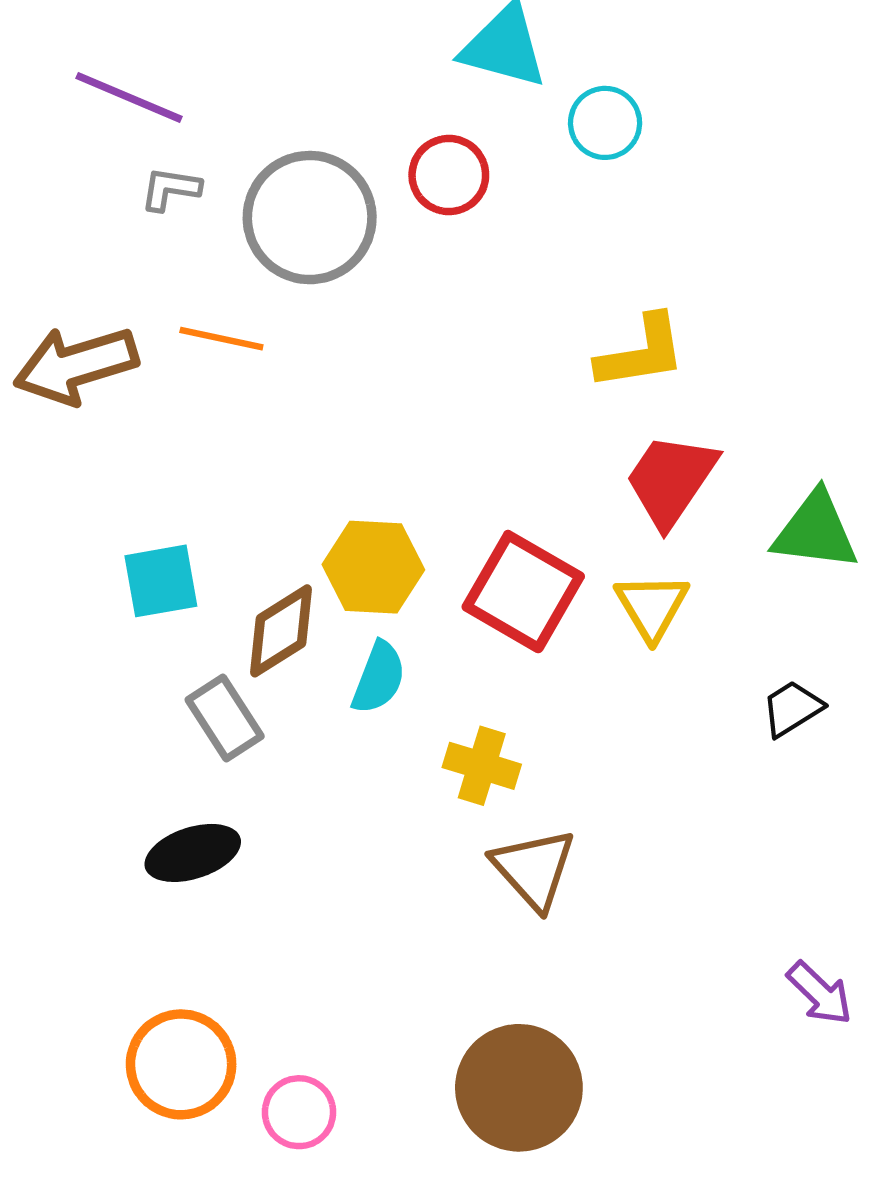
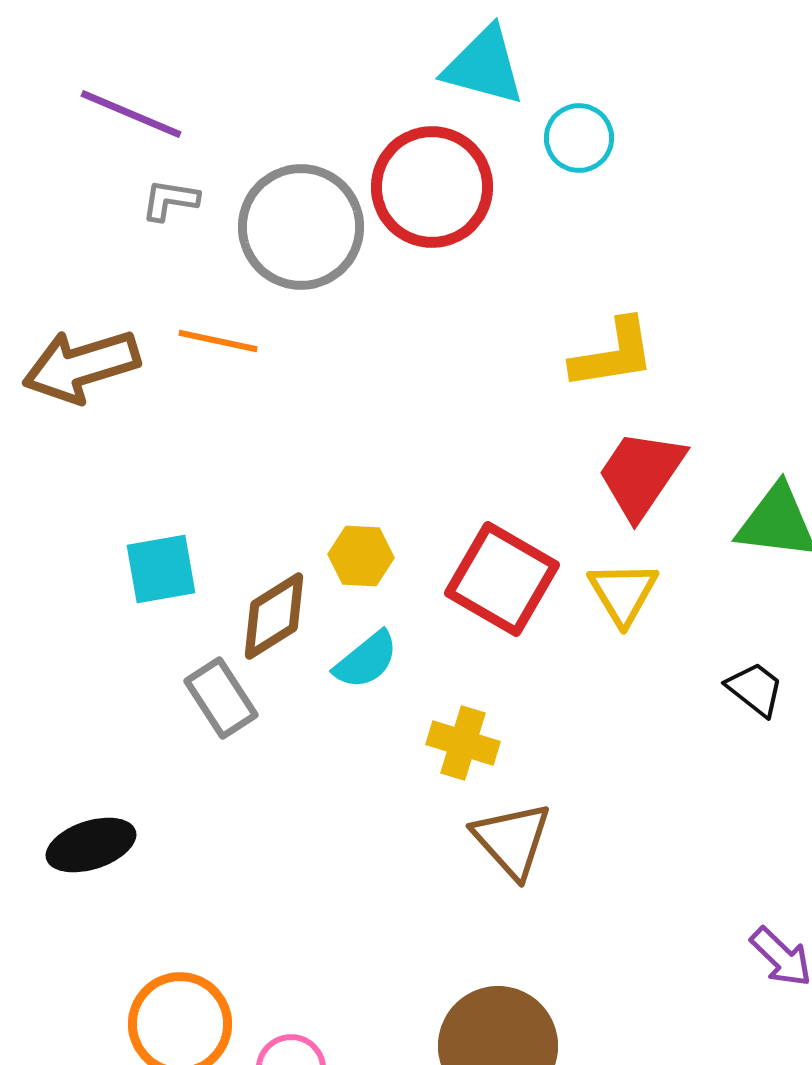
red circle: (449, 175) -> (432, 187), size x1.6
yellow hexagon: (373, 567) -> (361, 556), size x0.7
cyan semicircle: (379, 678) -> (366, 660), turned 30
black trapezoid: (792, 708) -> (755, 689), turned 70
black ellipse: (193, 853) -> (91, 845), moved

